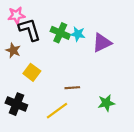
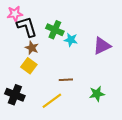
cyan star: (78, 34) -> (71, 40), moved
purple triangle: (102, 43) -> (102, 46), moved
brown star: (13, 50) -> (32, 48), moved

